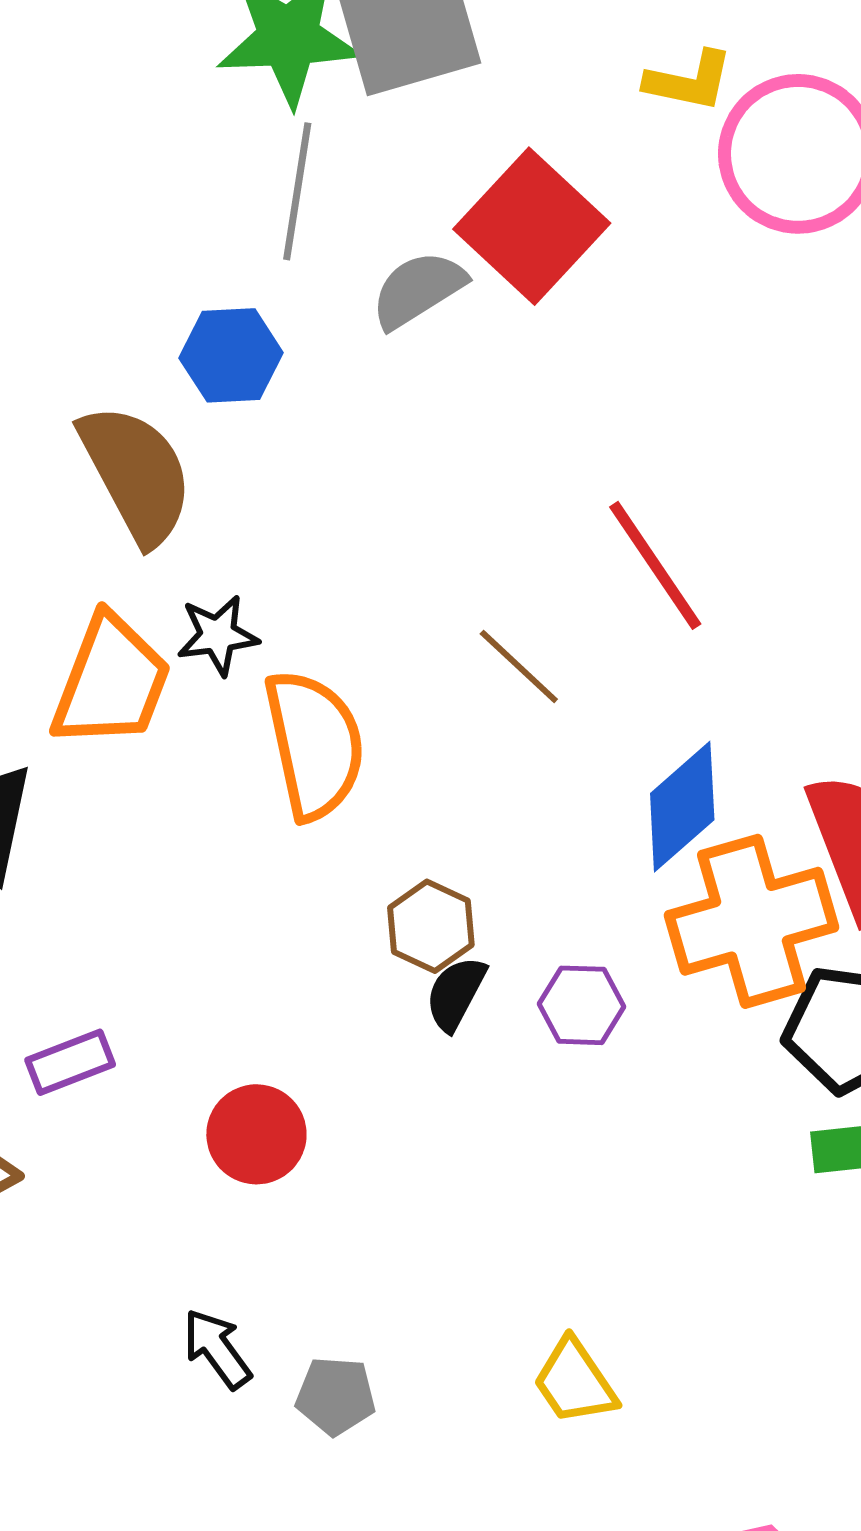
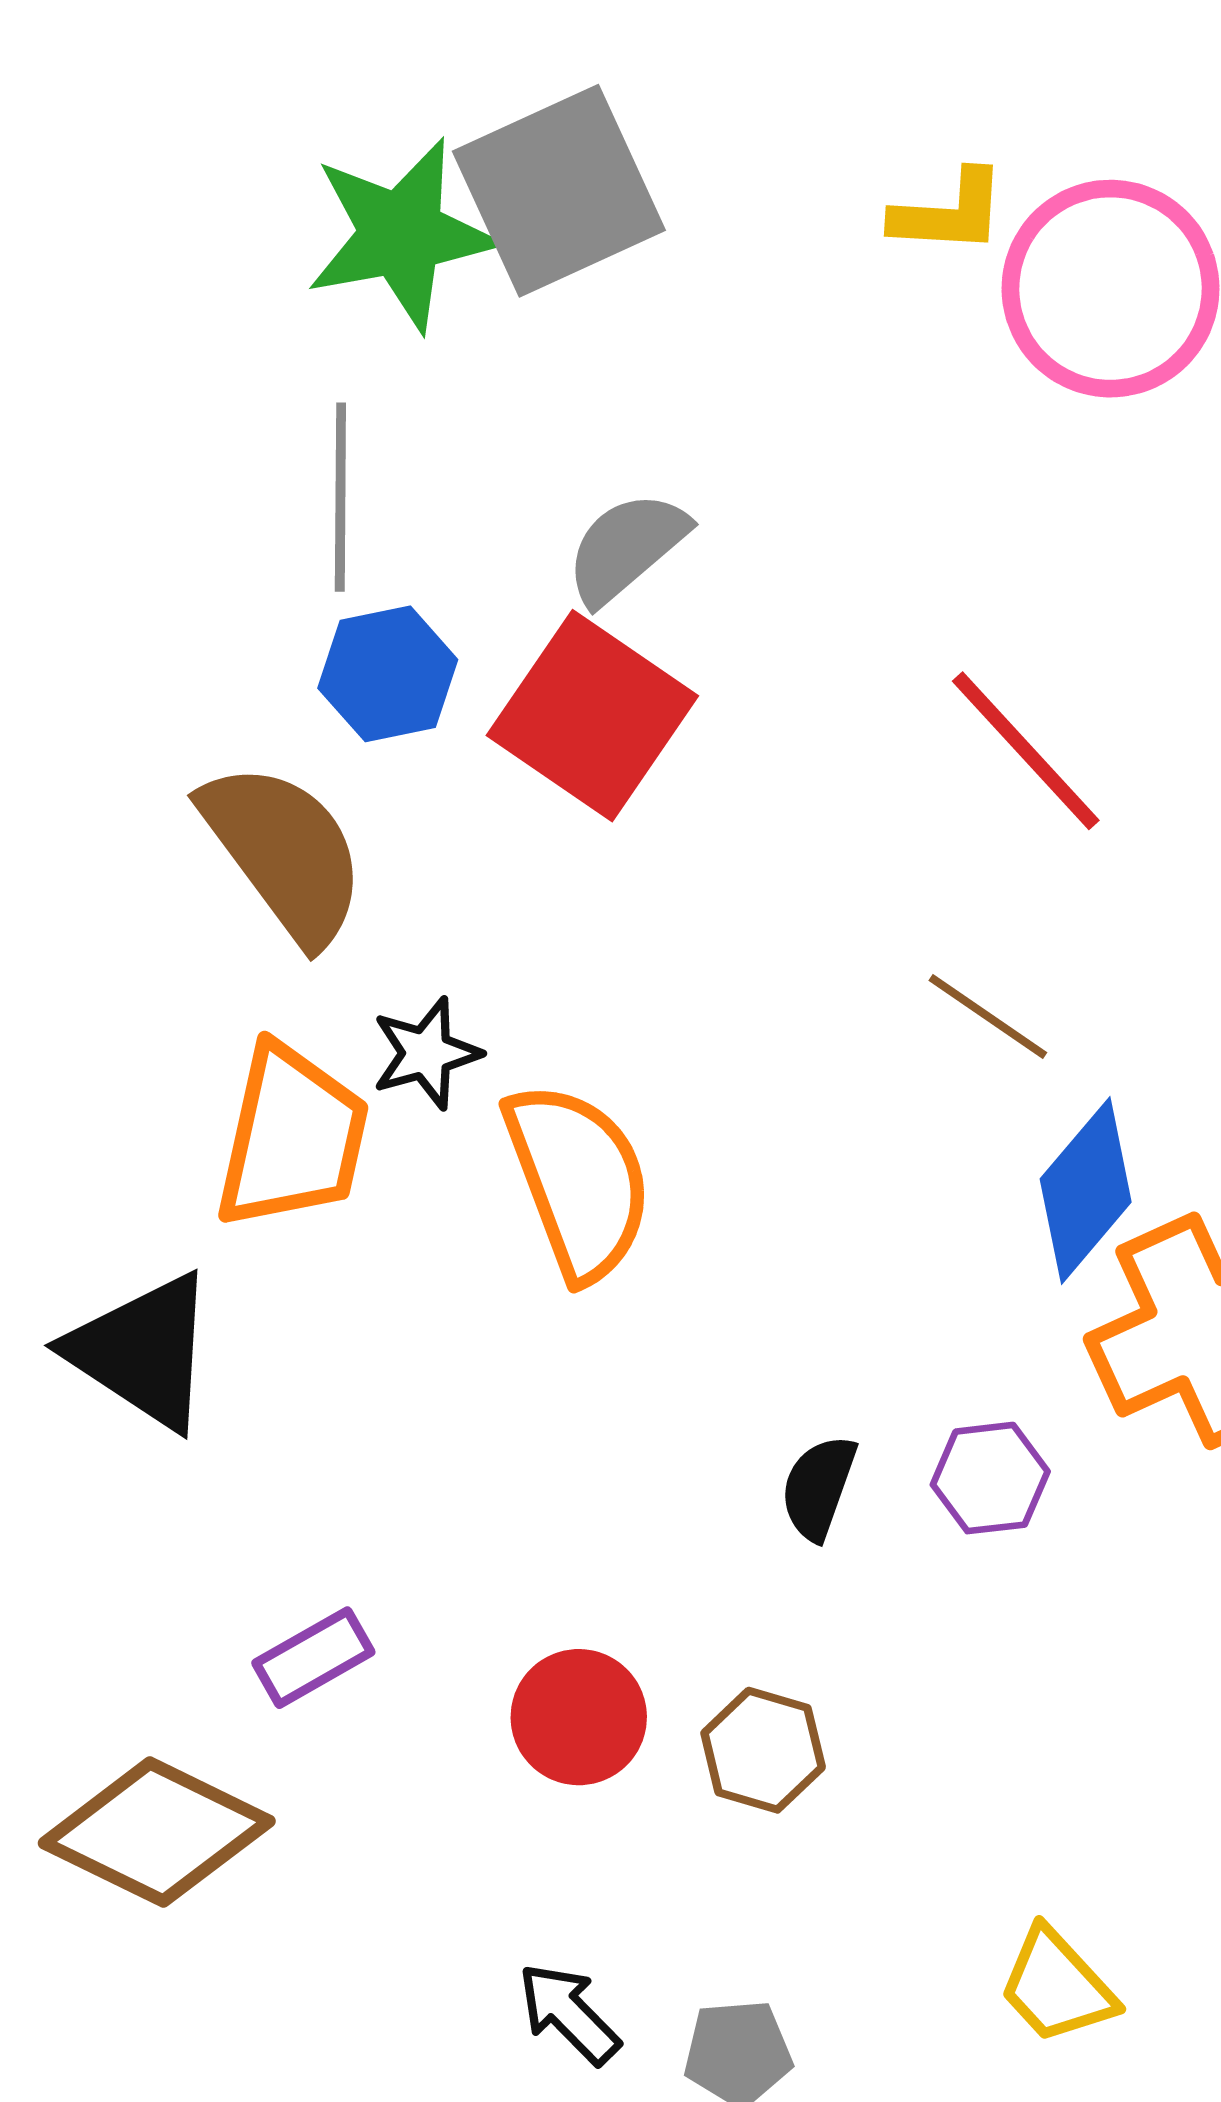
gray line: (297, 191) -> (340, 497), moved
red square: (532, 226) -> (592, 716), moved
red line: (655, 565) -> (1026, 751), moved
brown line: (519, 666) -> (988, 1017), moved
brown hexagon: (431, 926) -> (763, 1750), moved

